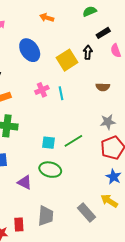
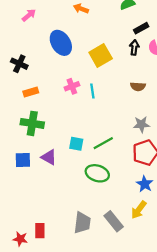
black arrow: (88, 52) -> (134, 47), moved
green ellipse: (50, 170) -> (97, 173), moved
purple triangle: (25, 182) -> (49, 157), moved
yellow arrow: (109, 201) -> (139, 210), turned -90
gray trapezoid: (46, 216) -> (82, 223), moved

